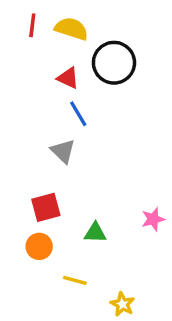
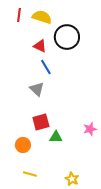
red square: (46, 207) -> (41, 122), moved
yellow line: (75, 280) -> (30, 174), moved

